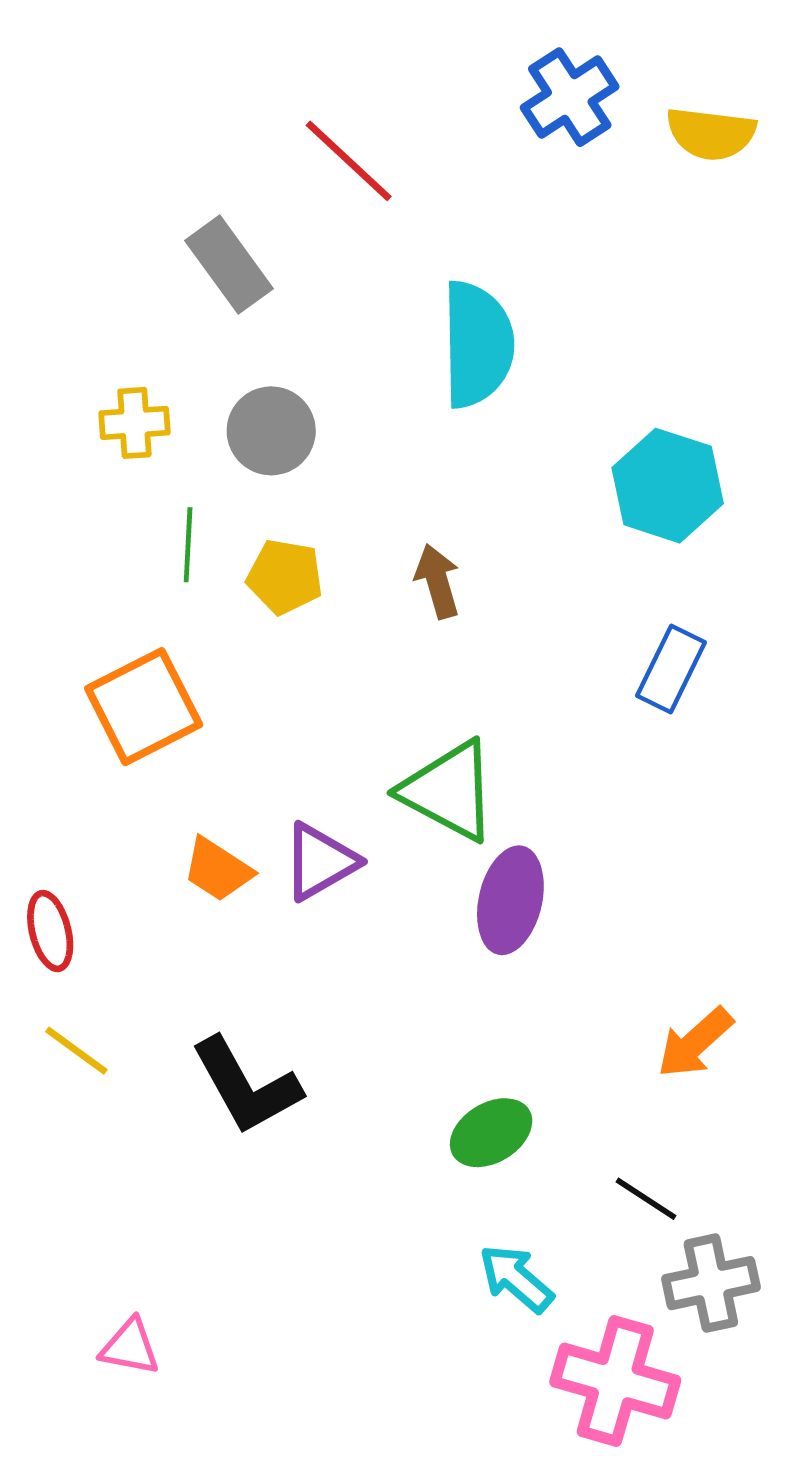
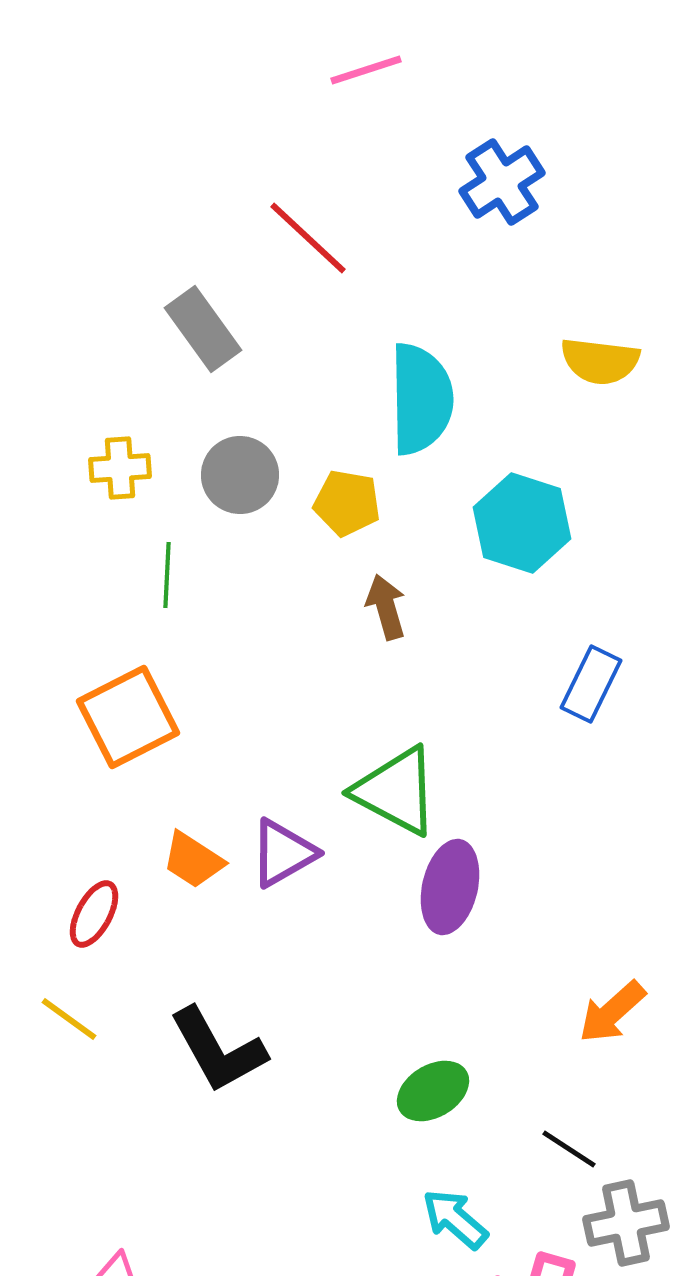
yellow semicircle: (711, 134) -> (600, 361), moved
cyan hexagon: (668, 486) -> (522, 523), moved
yellow pentagon: (285, 577) -> (347, 503), moved
red ellipse: (50, 931) -> (94, 914), moved, turned 42

